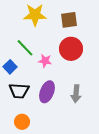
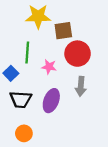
brown square: (69, 20) -> (63, 31), moved
green line: (25, 48) -> (27, 52), turned 48
gray arrow: (76, 94) -> (81, 86), moved

